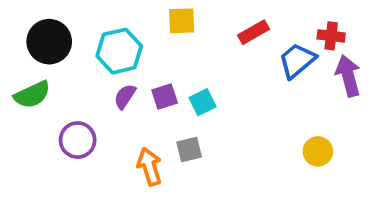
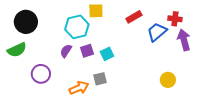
cyan hexagon: (119, 51) -> (77, 27), moved
orange arrow: (149, 167) -> (79, 88), turned 84

